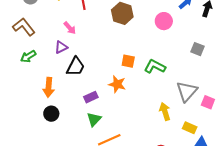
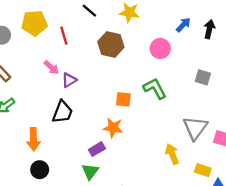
purple triangle: (61, 47) -> (69, 80), moved
green L-shape: (155, 66) -> (155, 88), moved, turned 40
purple rectangle: (91, 97) -> (97, 149), moved

